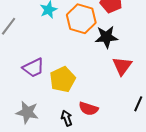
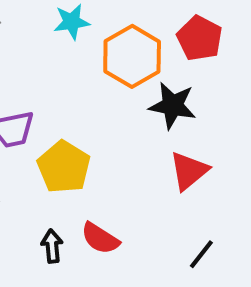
yellow pentagon: (63, 79) -> (64, 167), turned -30

